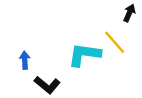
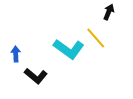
cyan L-shape: (84, 55) -> (69, 49), turned -152

